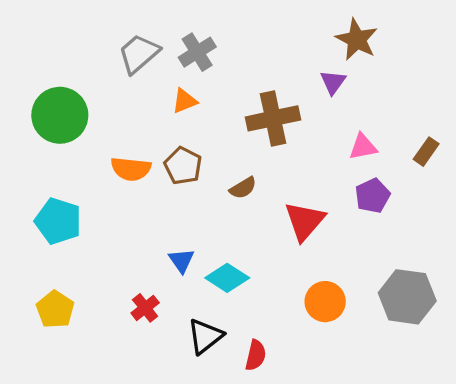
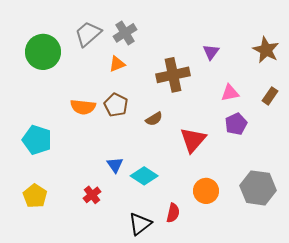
brown star: (357, 39) -> (266, 50), moved
green circle: (60, 115) -> (43, 52), moved
black triangle: (205, 336) -> (140, 224), moved
red semicircle: (256, 355) -> (173, 213), moved

